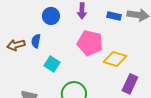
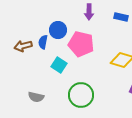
blue circle: (51, 16) -> (58, 30), moved
pink pentagon: (90, 43) -> (81, 44), moved

